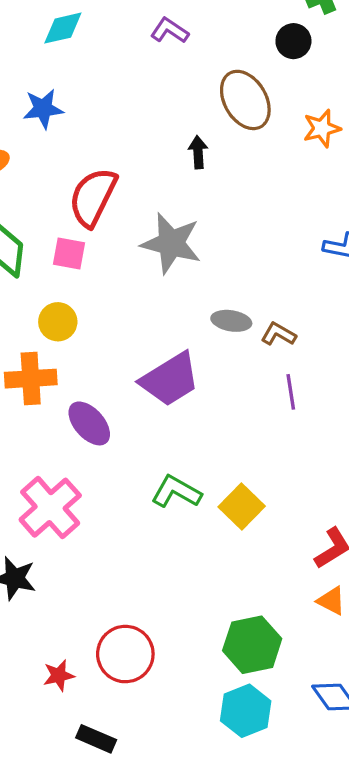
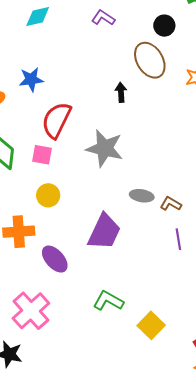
black circle: (293, 41) -> (164, 26), moved
blue star: (43, 109) -> (31, 79), moved
yellow circle: (58, 322) -> (48, 195), moved
purple trapezoid: (170, 379) -> (104, 232), turned -33
yellow square: (242, 506) -> (151, 325), moved

